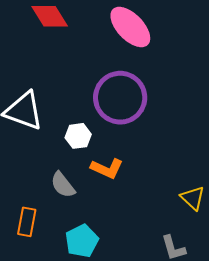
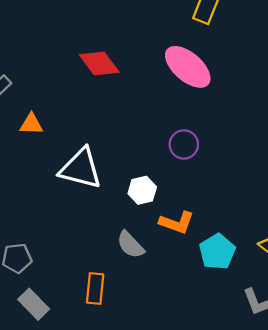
purple circle: (120, 98) -> (184, 144), size x0.5
cyan pentagon: (82, 241) -> (217, 252), moved

